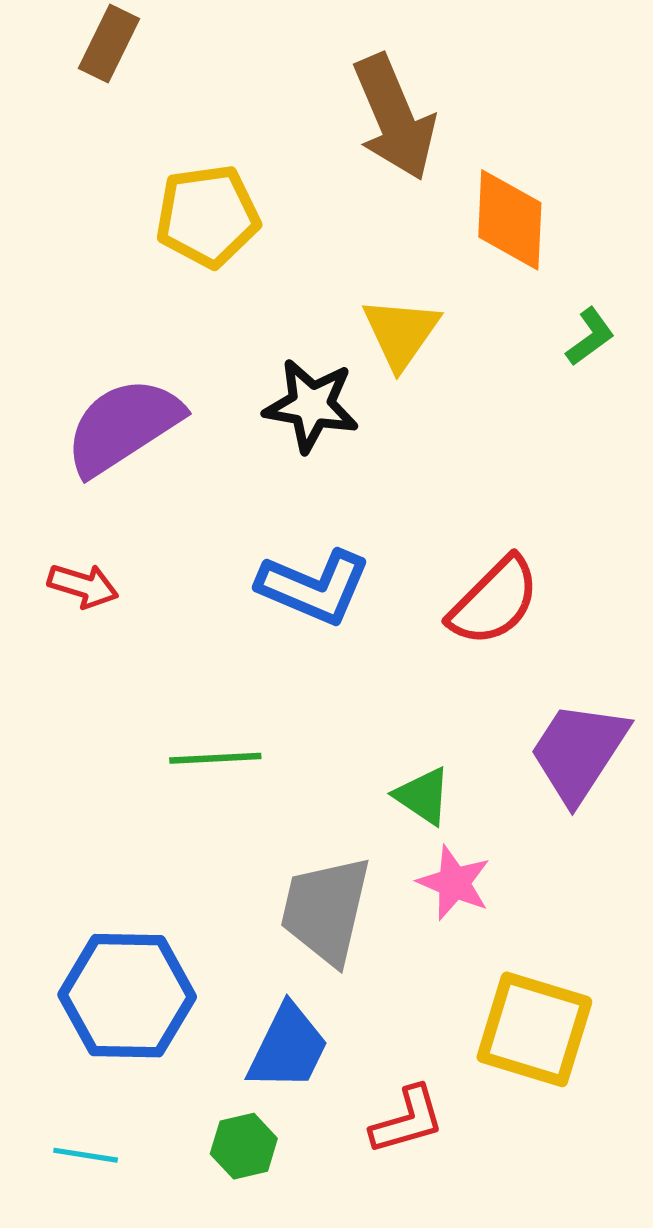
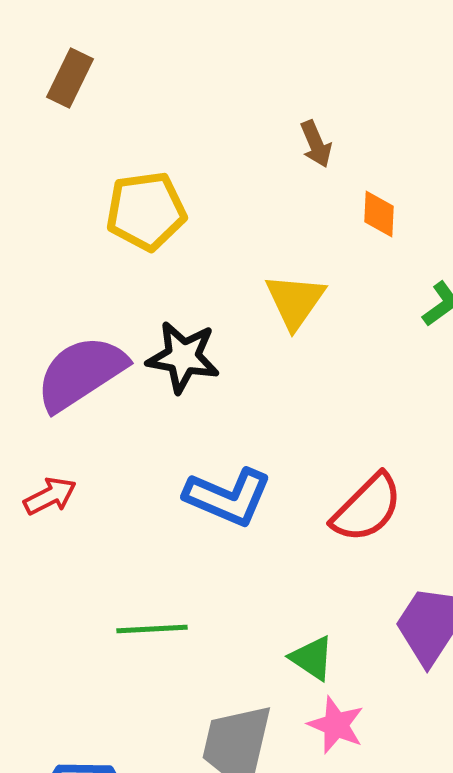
brown arrow: (394, 117) -> (316, 144), moved, size x0.5
orange diamond: (510, 220) -> (379, 214), size x0.6
black star: (311, 405) -> (183, 357), moved
red arrow: (83, 586) -> (50, 496), turned -44

